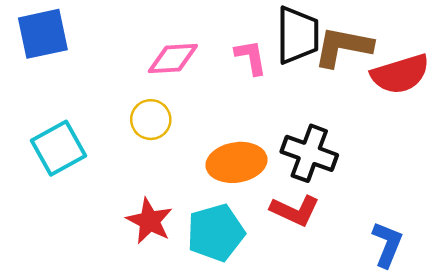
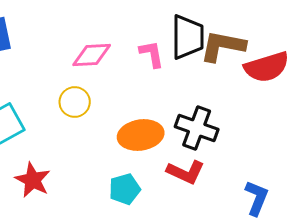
red star: (149, 221) -> (33, 180), moved
cyan pentagon: (216, 233) -> (125, 189), size x0.7

